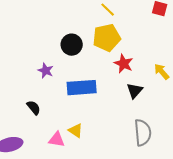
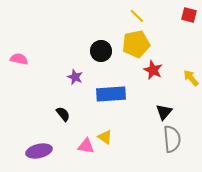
black triangle: (135, 91) -> (164, 112), moved

